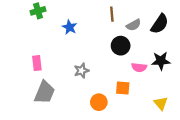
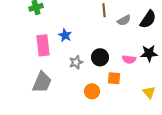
blue star: (70, 27) -> (65, 35), moved
black circle: (121, 46) -> (100, 57), moved
pink rectangle: (37, 63) -> (43, 45), moved, size x1.5

